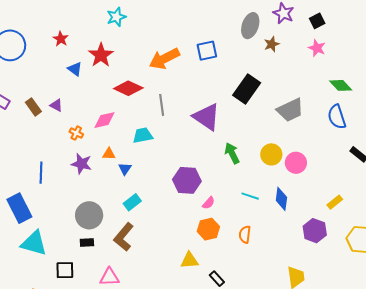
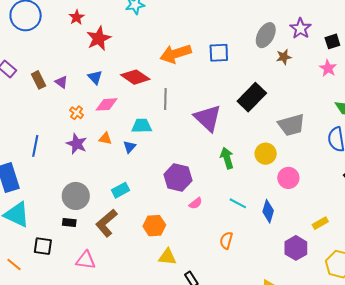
red star: (101, 55) -> (99, 38), moved
blue triangle: (75, 69) -> (95, 77), moved
yellow circle: (271, 154) -> (266, 154), moved
blue triangle: (125, 169) -> (130, 147), moved
orange hexagon: (208, 229) -> (154, 226), moved

